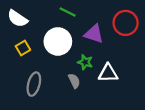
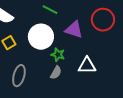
green star: (85, 62) -> (58, 55), moved
gray semicircle: (74, 81) -> (56, 73), turned 56

